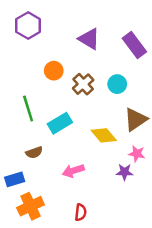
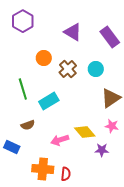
yellow diamond: (104, 135) -> (85, 132), moved
purple star: (125, 172) -> (102, 150), moved
blue rectangle: (15, 179) -> (12, 147), turned 42
orange cross: (31, 206) -> (43, 169), moved, turned 30

